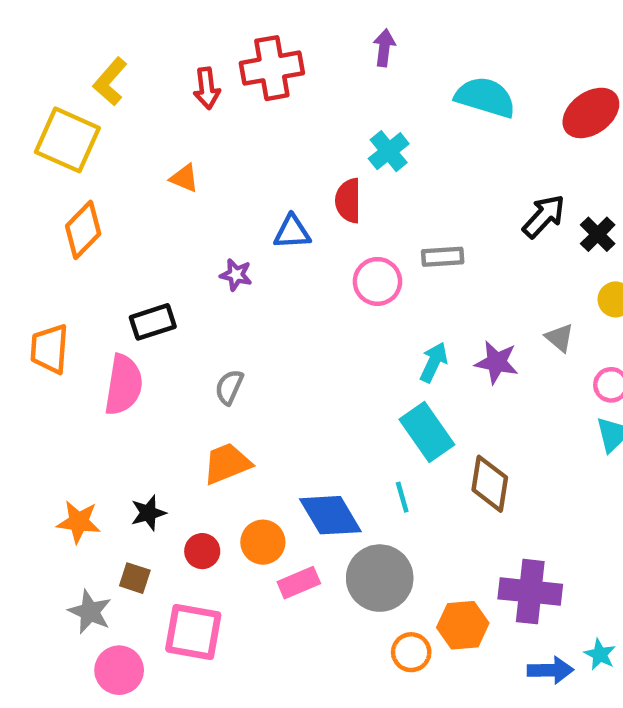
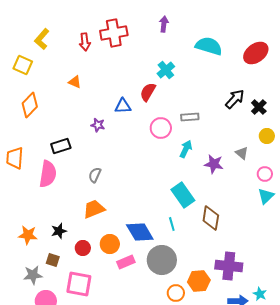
yellow square: (67, 140) -> (23, 65), size x0.7
red semicircle: (348, 201) -> (148, 92), turned 30
cyan arrow: (434, 362) -> (186, 149), moved
gray star: (90, 612) -> (33, 275), turned -30

